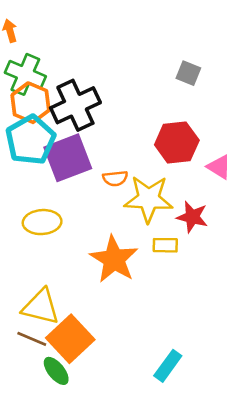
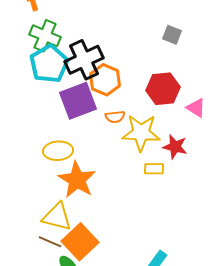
orange hexagon: (31, 103) -> (105, 80), moved
cyan pentagon: (31, 140) -> (49, 64), moved
orange star: (114, 259) -> (77, 180), moved

